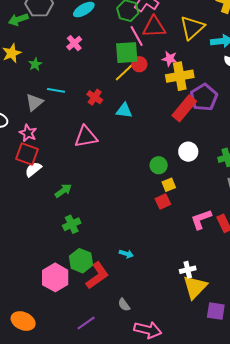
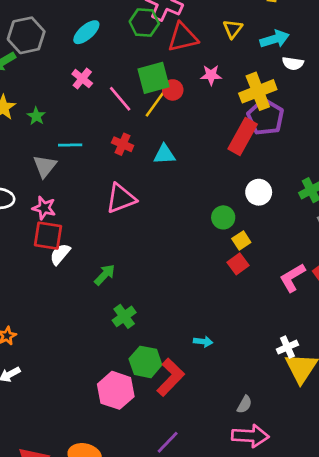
yellow triangle: (192, 28) -> (233, 29), size x0.6
pink line: (137, 36) -> (120, 99), moved
yellow cross: (180, 76) -> (258, 91), moved
gray semicircle: (124, 305) -> (244, 404), moved, turned -104

